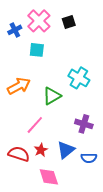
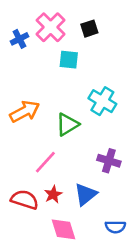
cyan square: (37, 50) -> (69, 60), moved
blue semicircle: (89, 158) -> (115, 227), moved

